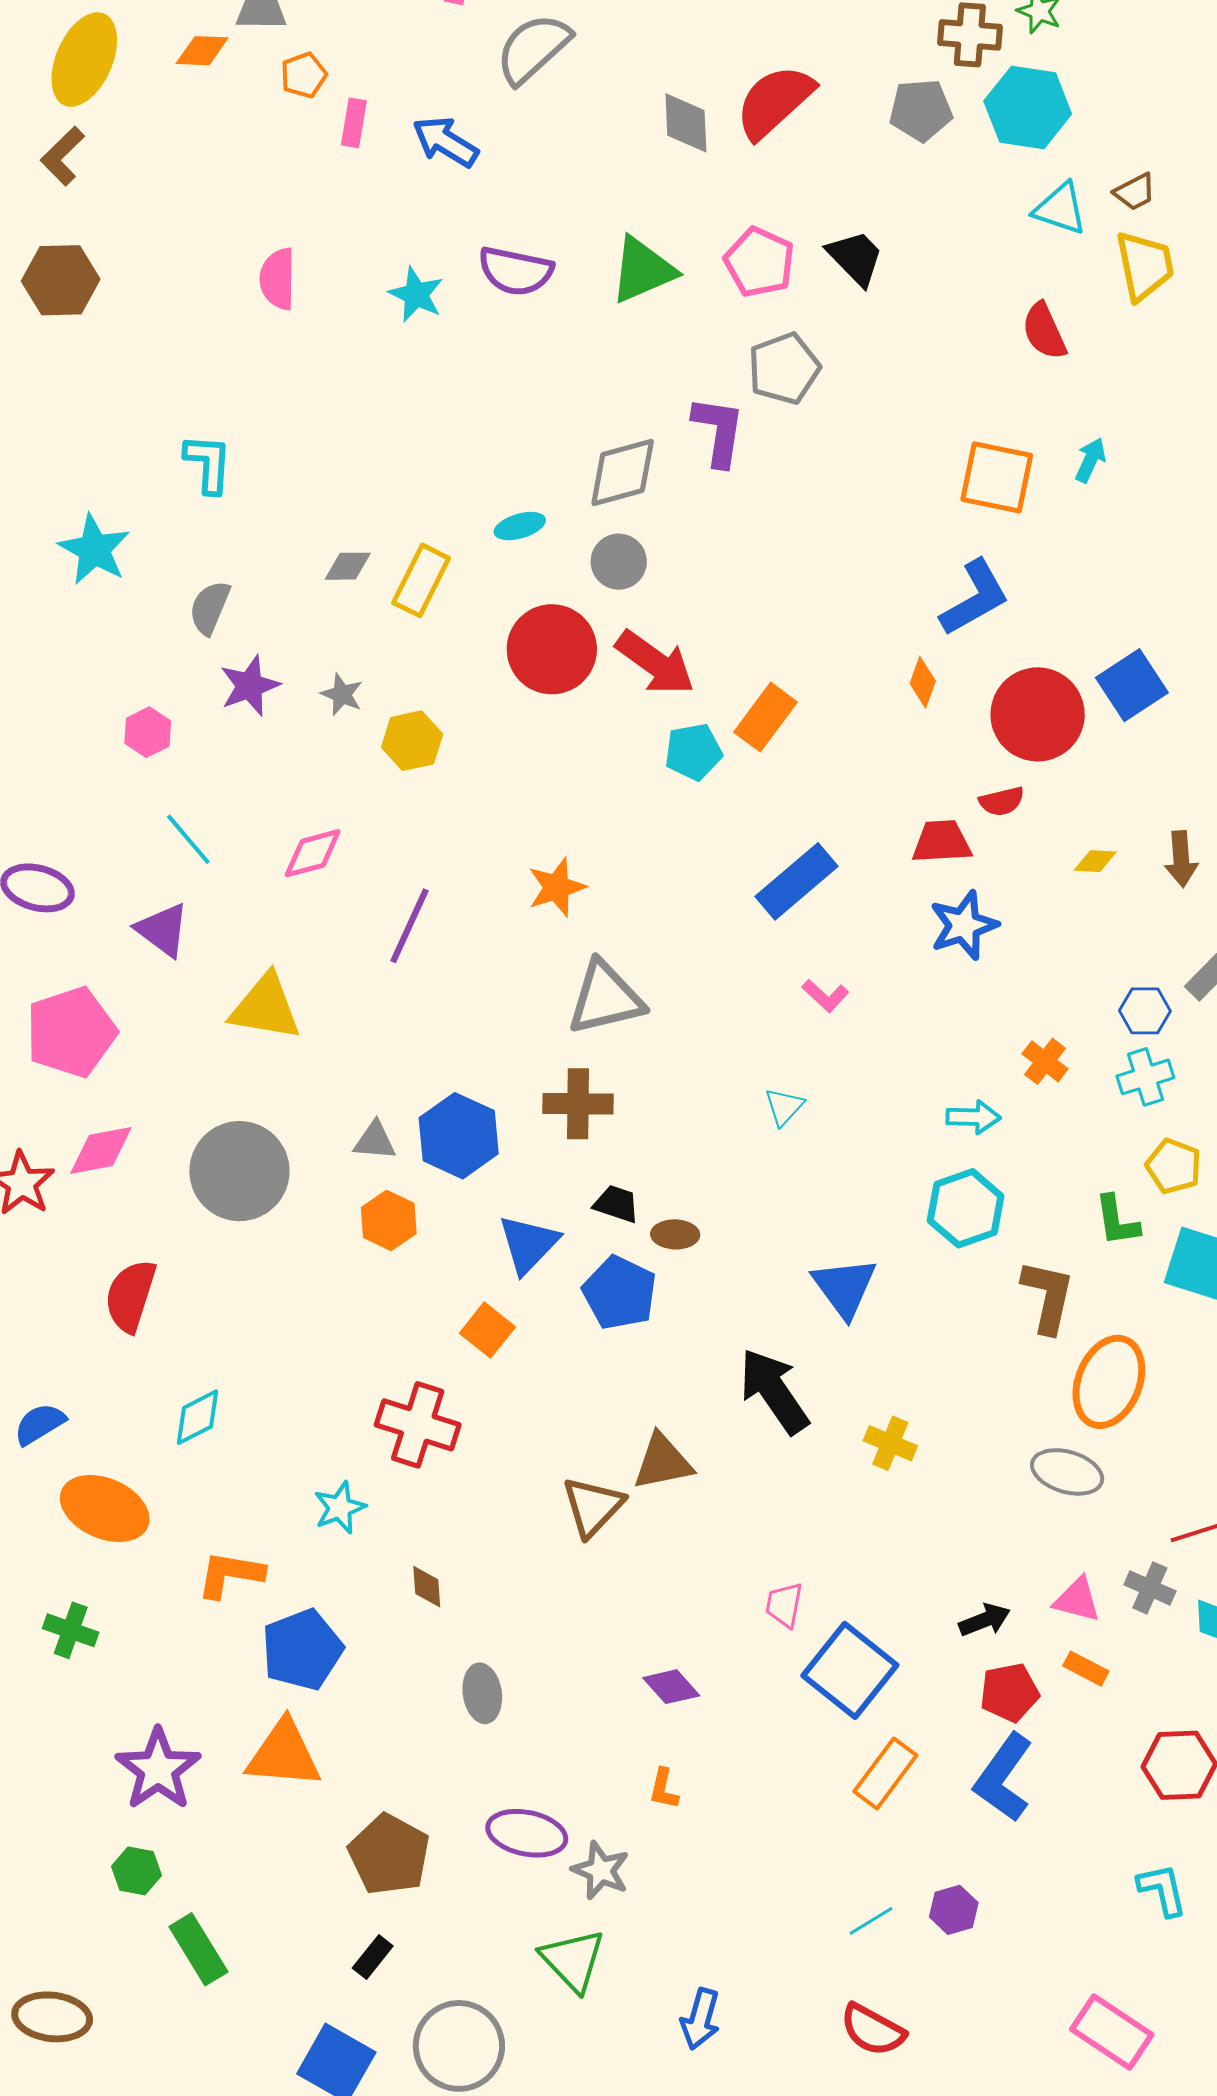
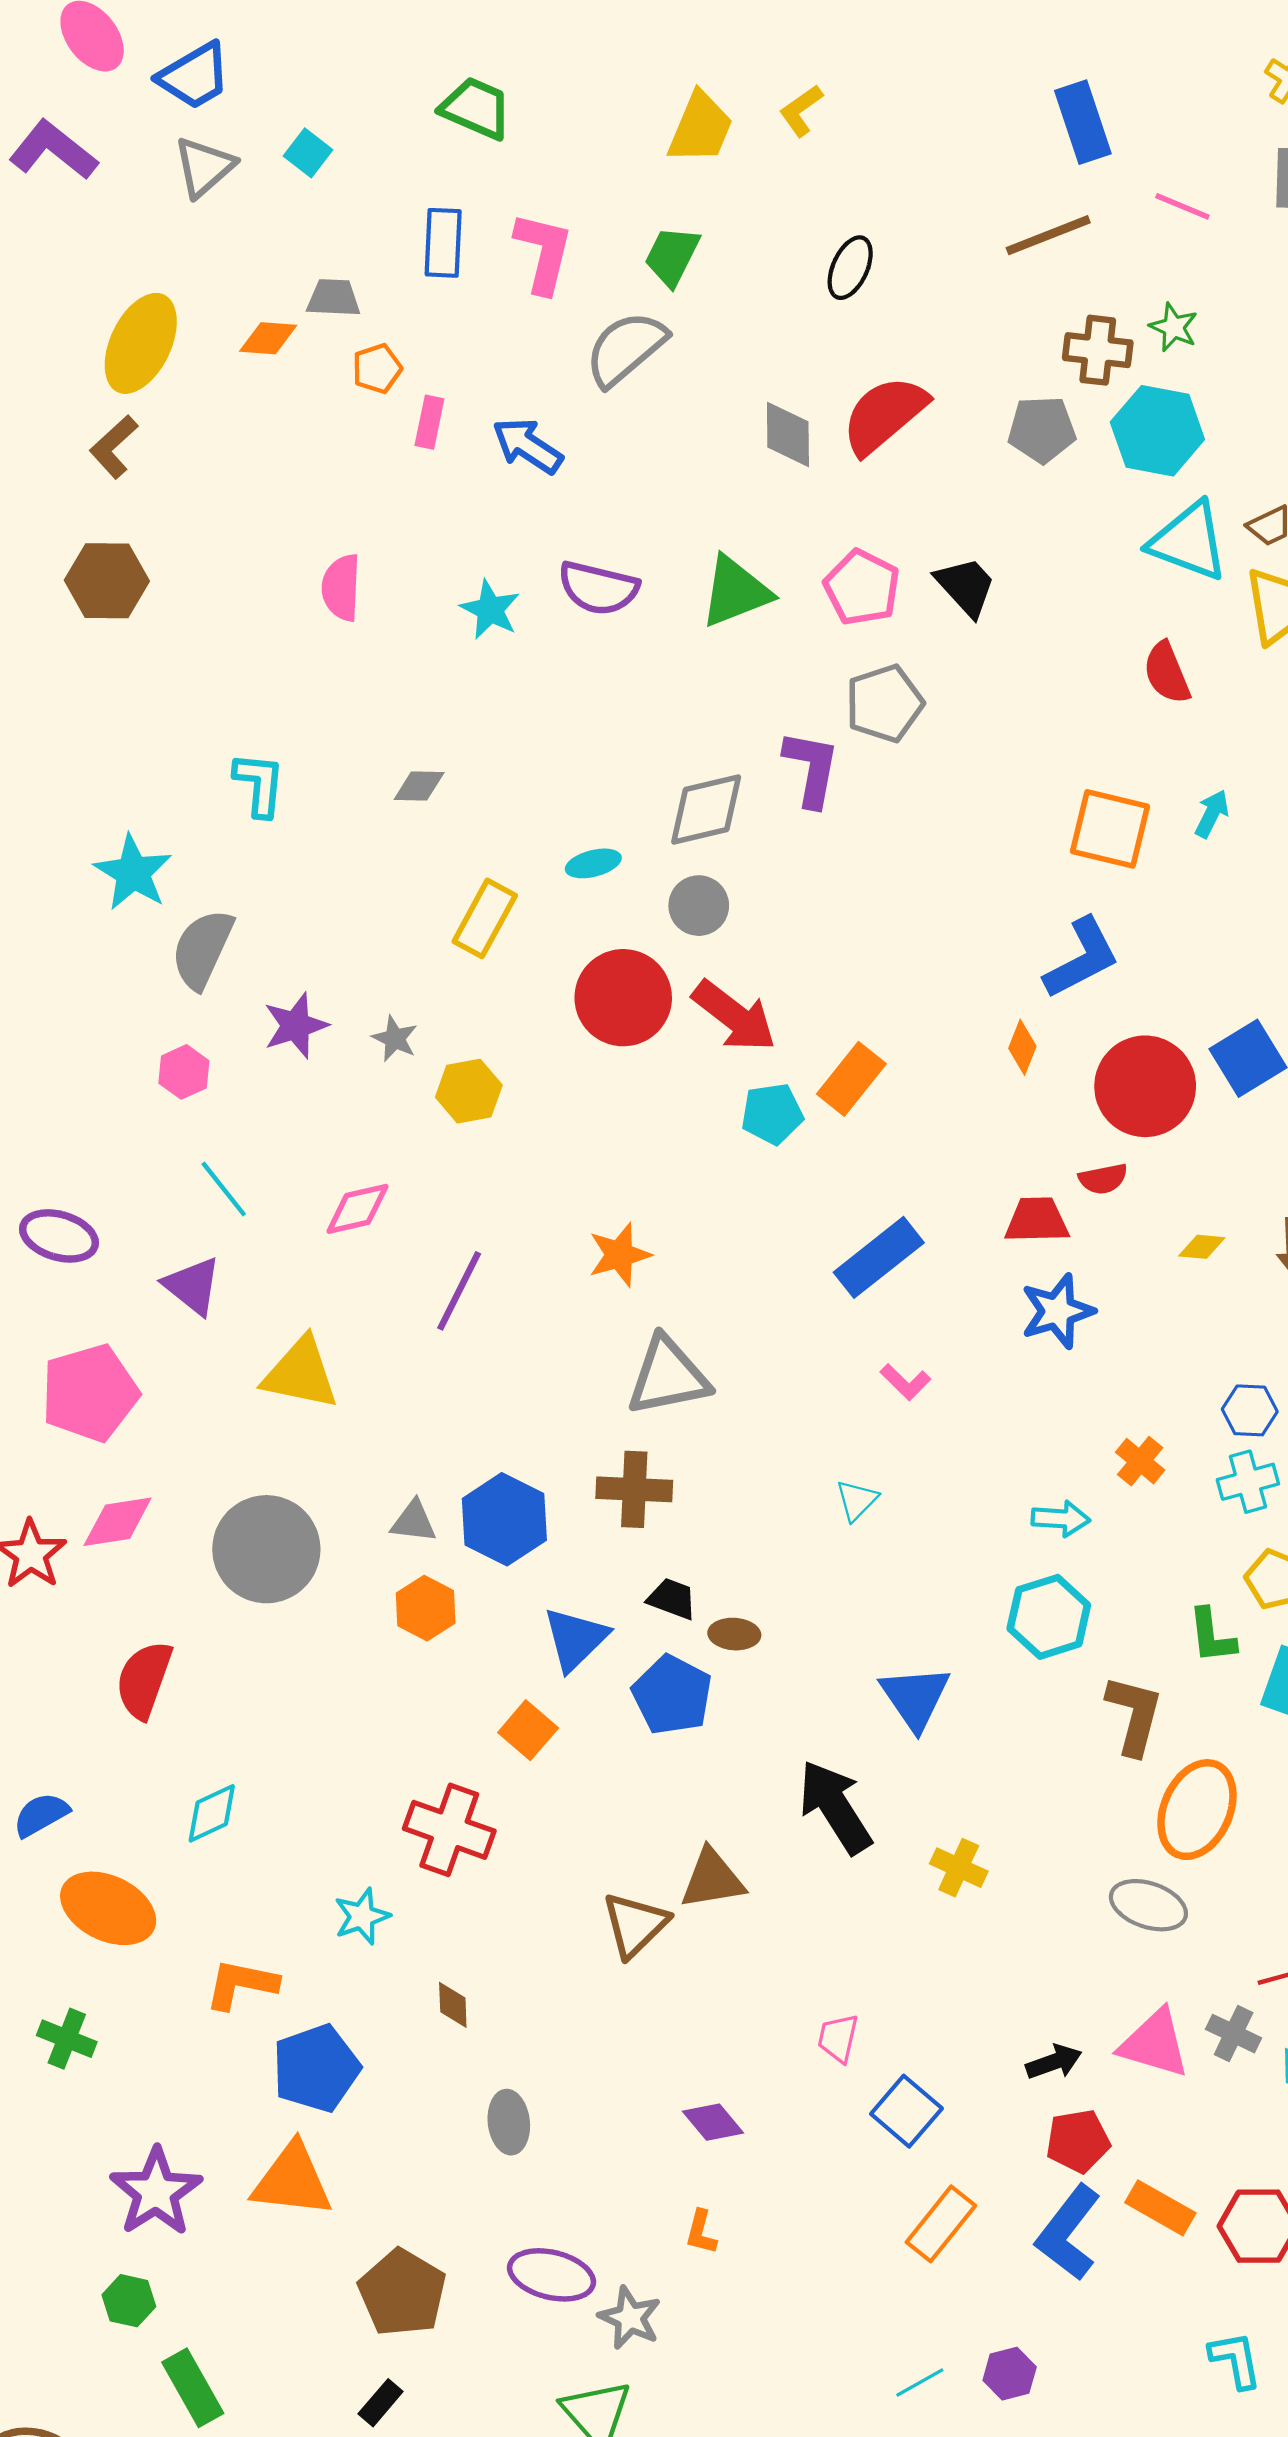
cyan triangle: (1060, 209) -> (1189, 541), size x1.4
gray diamond: (348, 566) -> (419, 786), moved
gray semicircle: (210, 608) -> (202, 949), moved, size x1.4
pink triangle: (1077, 1600) -> (1155, 2044), size x1.4
orange rectangle: (1086, 1669) -> (1160, 2208), moved, size x1.4
blue square: (850, 1670) -> (906, 2111), size x0.7

